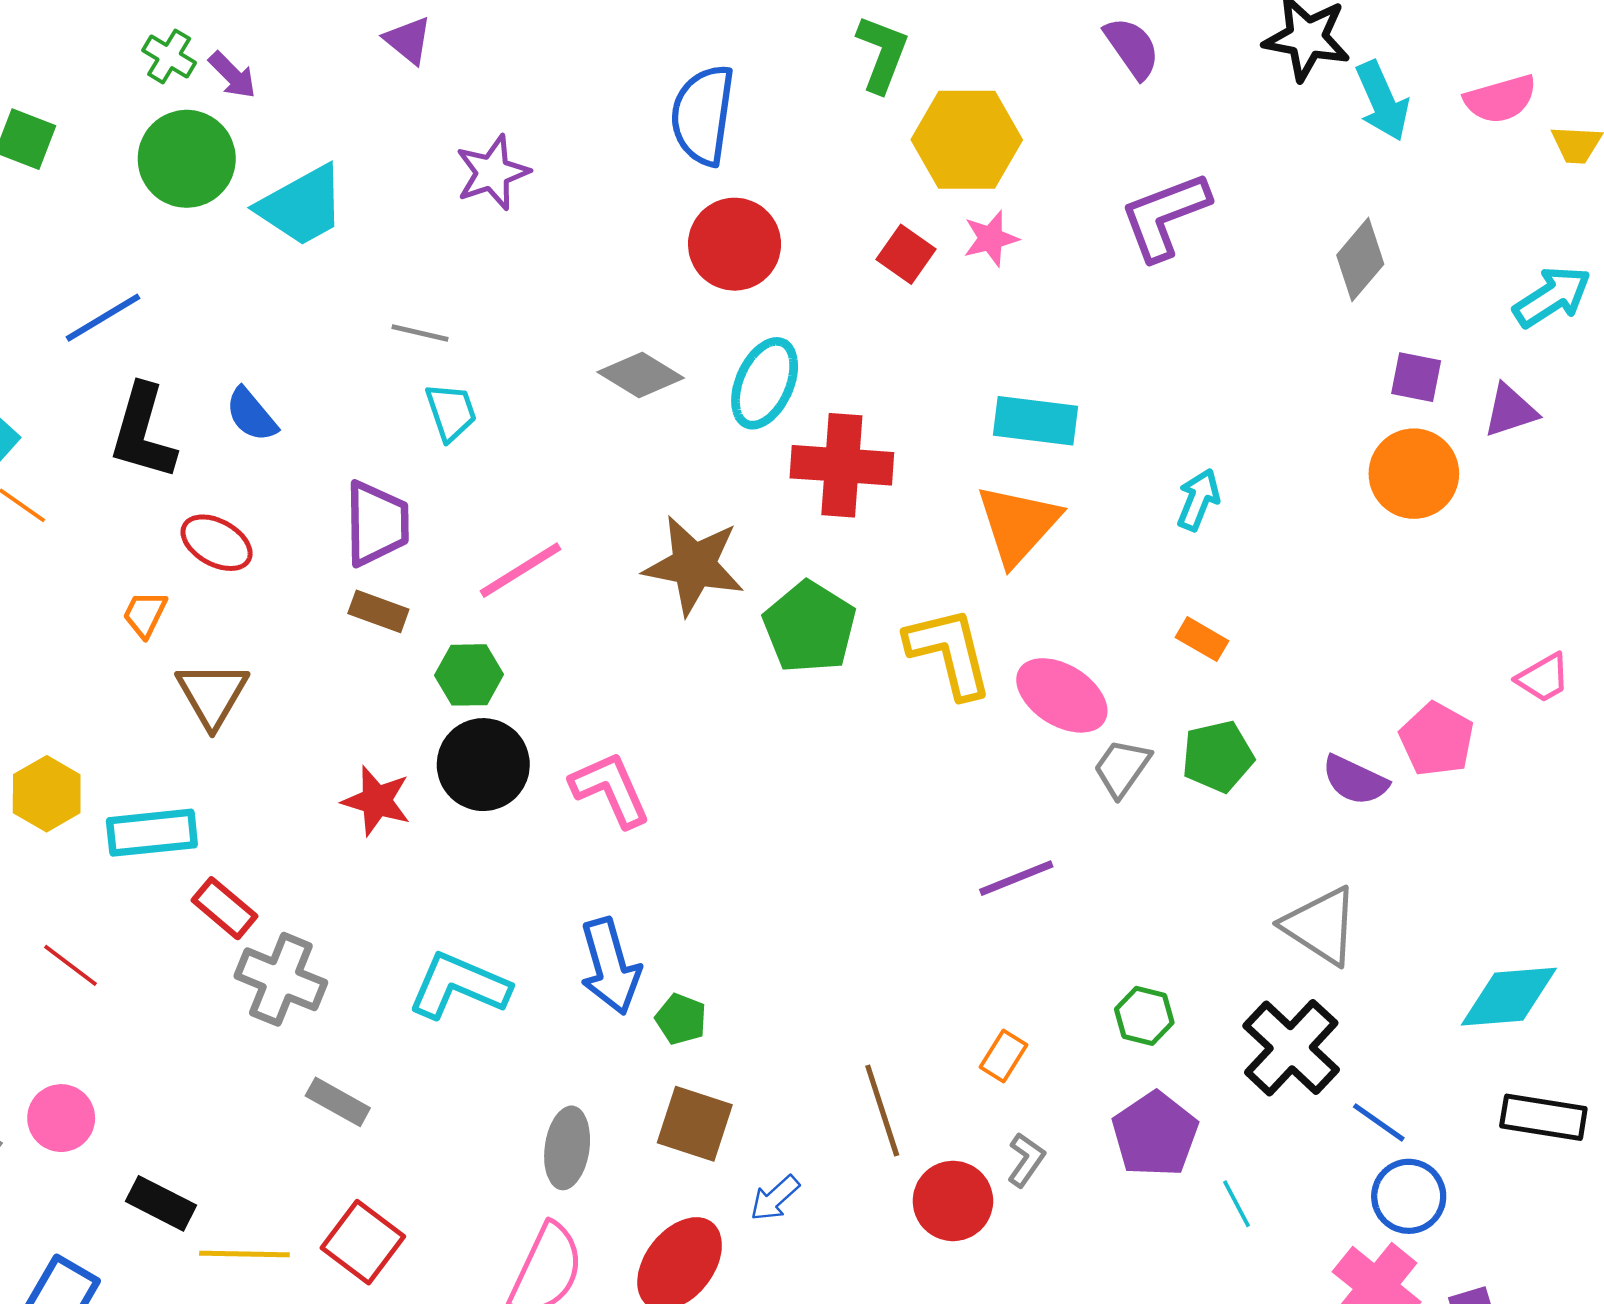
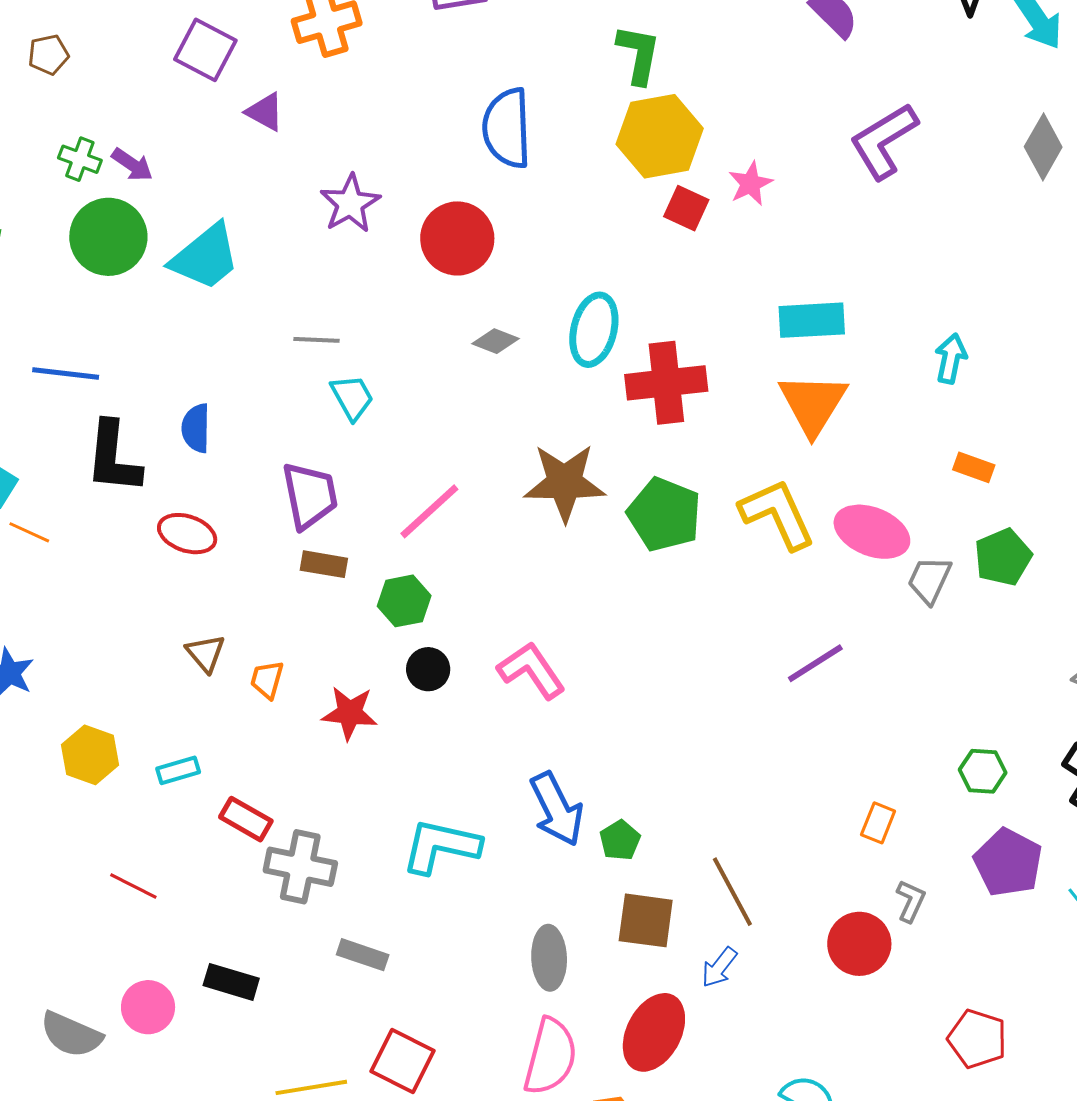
yellow hexagon: (967, 140) -> (660, 136), moved
red circle: (735, 244) -> (457, 238), moved
blue line: (103, 318) -> (66, 373), turned 48
gray diamond: (641, 375) -> (495, 341), size x0.7
blue semicircle: (251, 415) -> (196, 428), turned 51
orange trapezoid: (145, 614) -> (267, 680), moved
brown triangle: (212, 694) -> (206, 653), size x0.7
black circle: (483, 765) -> (428, 669), size x0.6
cyan rectangle: (152, 833) -> (178, 770), size x0.6
purple line: (1016, 878) -> (815, 663), moved
green pentagon: (681, 1019) -> (620, 840), turned 30
brown line: (882, 1111) -> (732, 892), moved
black rectangle: (161, 1203) -> (231, 982), moved

